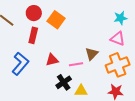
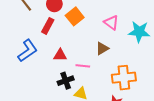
cyan star: (121, 18) -> (139, 32), size x1.5
pink triangle: (118, 39) -> (111, 22), moved
brown triangle: (92, 54) -> (102, 48), moved

